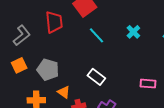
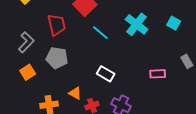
cyan cross: (133, 32) -> (137, 24), size x1.6
gray pentagon: (48, 70) -> (57, 58), moved

